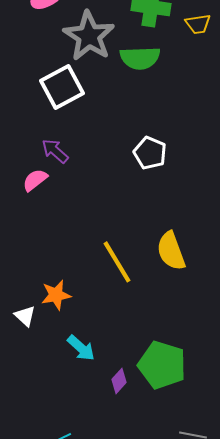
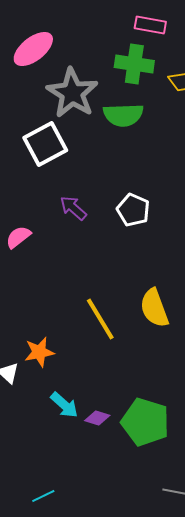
purple arrow: (55, 151) -> (73, 208), moved
purple diamond: (119, 381) -> (97, 418), moved, turned 65

